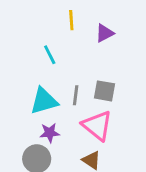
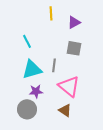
cyan line: (50, 55) -> (27, 41), moved
gray square: (105, 91) -> (74, 48), moved

